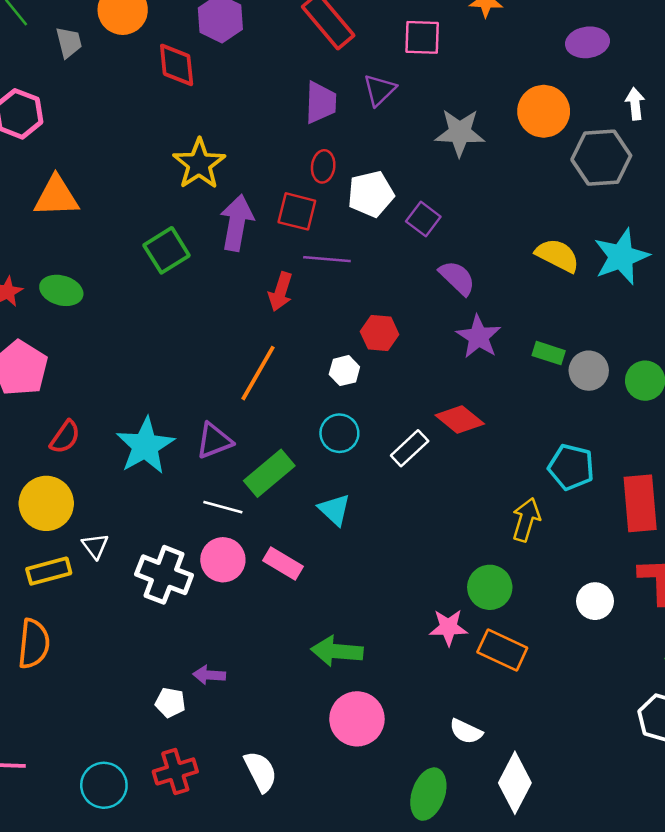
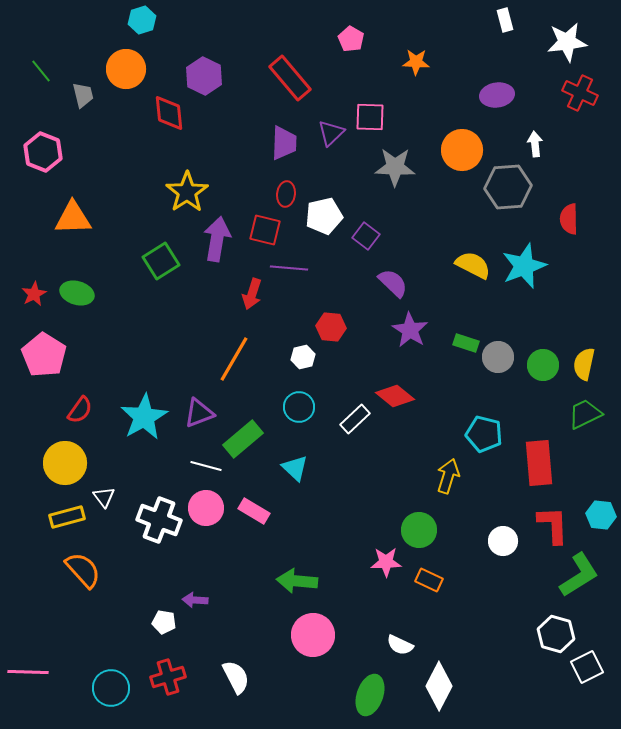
pink square: (422, 37) -> (370, 117), moved
orange semicircle: (34, 644) -> (83, 570), moved, turned -48
orange rectangle: (502, 650) -> (429, 580), size x0.7

